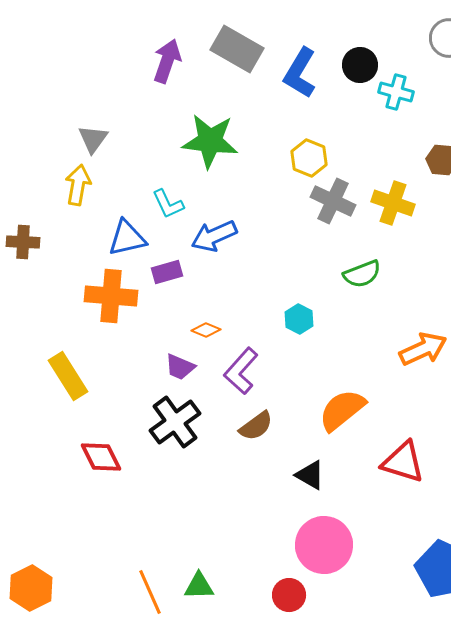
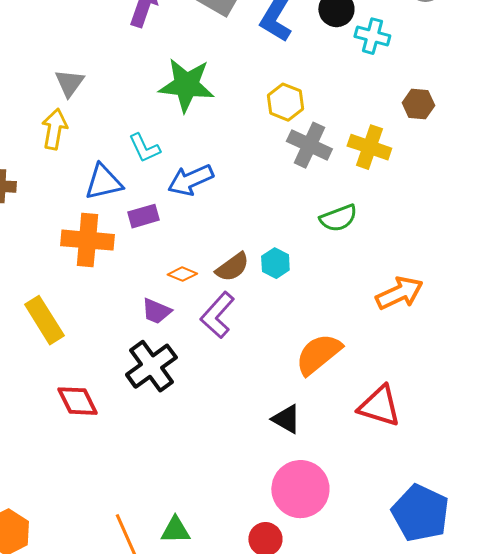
brown semicircle: (256, 426) -> (232, 267), moved

